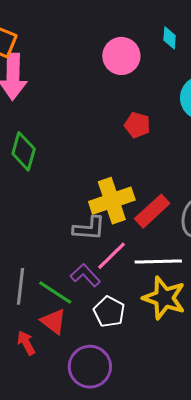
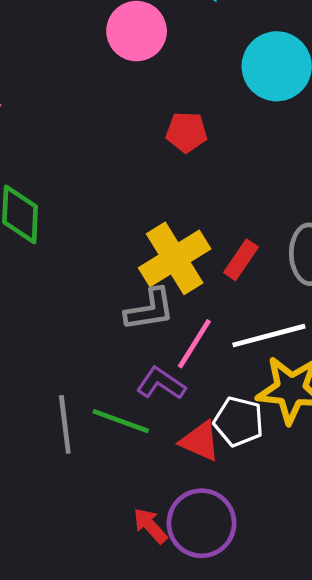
red rectangle: (152, 211) -> (241, 260), size x0.7
white pentagon: (109, 312) -> (239, 422), moved
red triangle: (54, 321) -> (200, 441), moved
red arrow: (26, 343) -> (150, 526), moved

